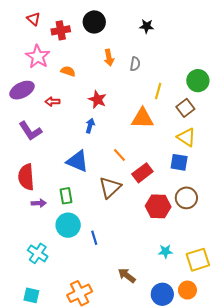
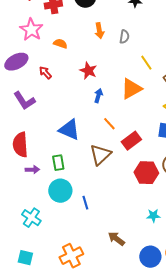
yellow line: (158, 91) -> (146, 63), turned -49
red arrow: (52, 102) -> (45, 73), turned 48
orange triangle: (142, 118) -> (131, 89), turned -30
blue arrow: (90, 126) -> (98, 96), moved

